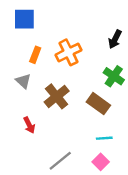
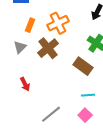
gray triangle: (23, 81) -> (20, 47), turned 32
brown cross: (57, 96) -> (48, 48), moved

